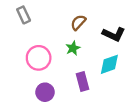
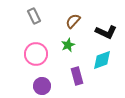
gray rectangle: (24, 15) -> (34, 16), moved

